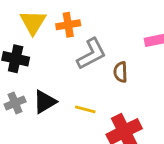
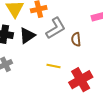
black triangle: (45, 102) -> (27, 36), moved

